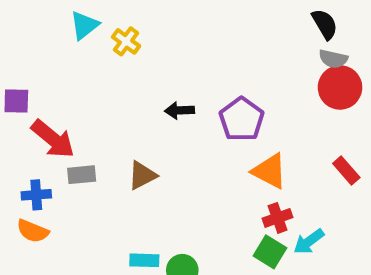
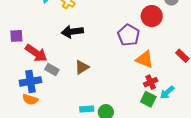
red circle: (340, 87) -> (152, 16), moved
black arrow: (179, 110) -> (72, 32), moved, size x1.5
gray rectangle: (82, 175) -> (52, 69), turned 40
blue cross: (36, 195) -> (30, 81), size x1.5

